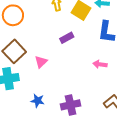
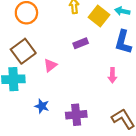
pink arrow: (100, 64) -> (112, 75), turned -104

